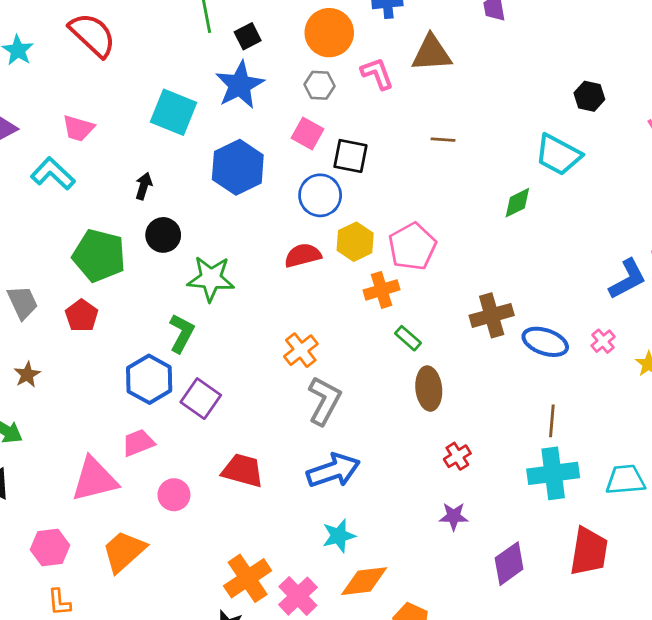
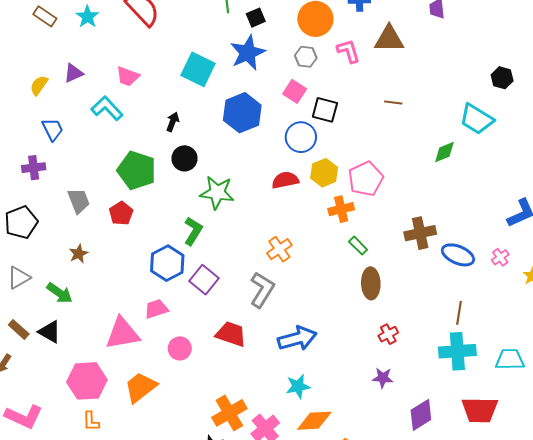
gray L-shape: (324, 401) -> (262, 290), moved
pink hexagon: (50, 548) -> (87, 381), size x1.4
red trapezoid: (589, 551) -> (480, 410), turned 78

